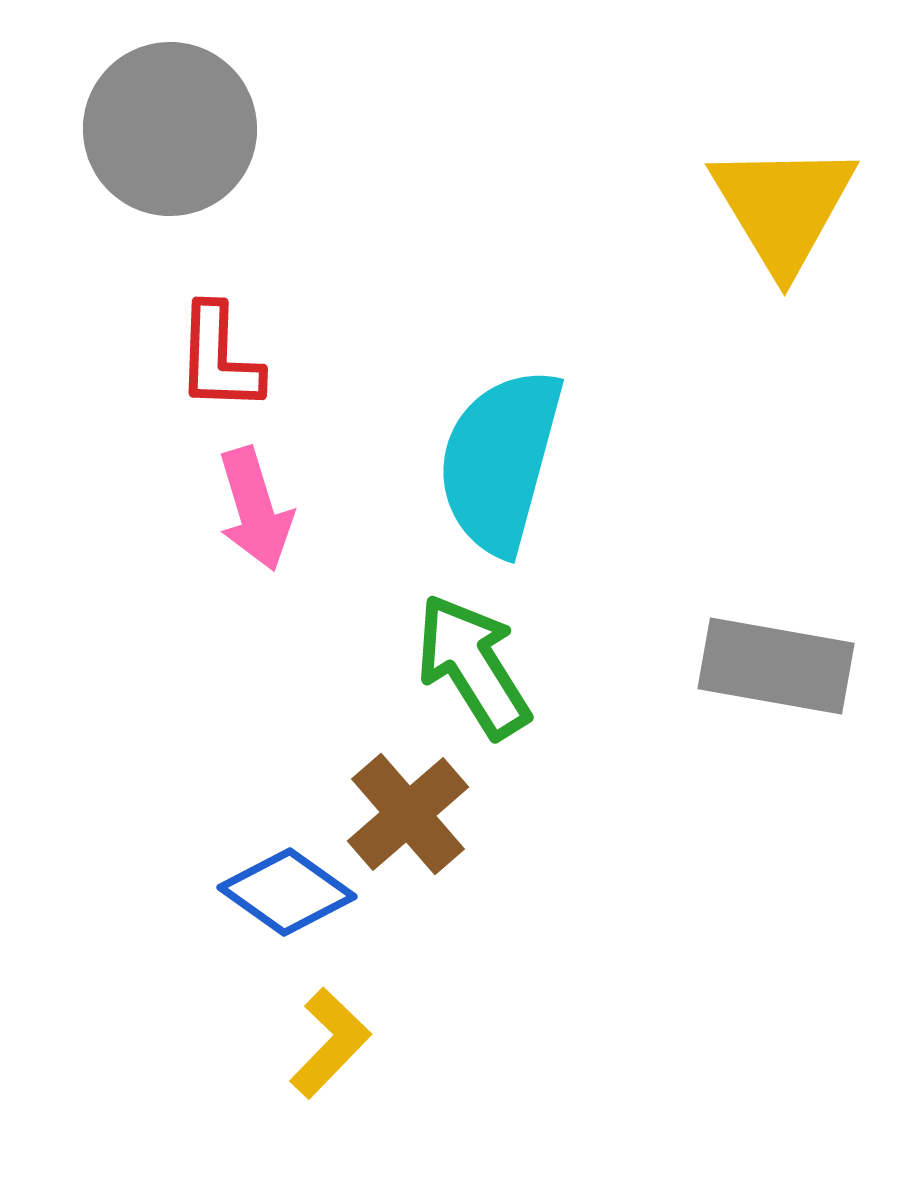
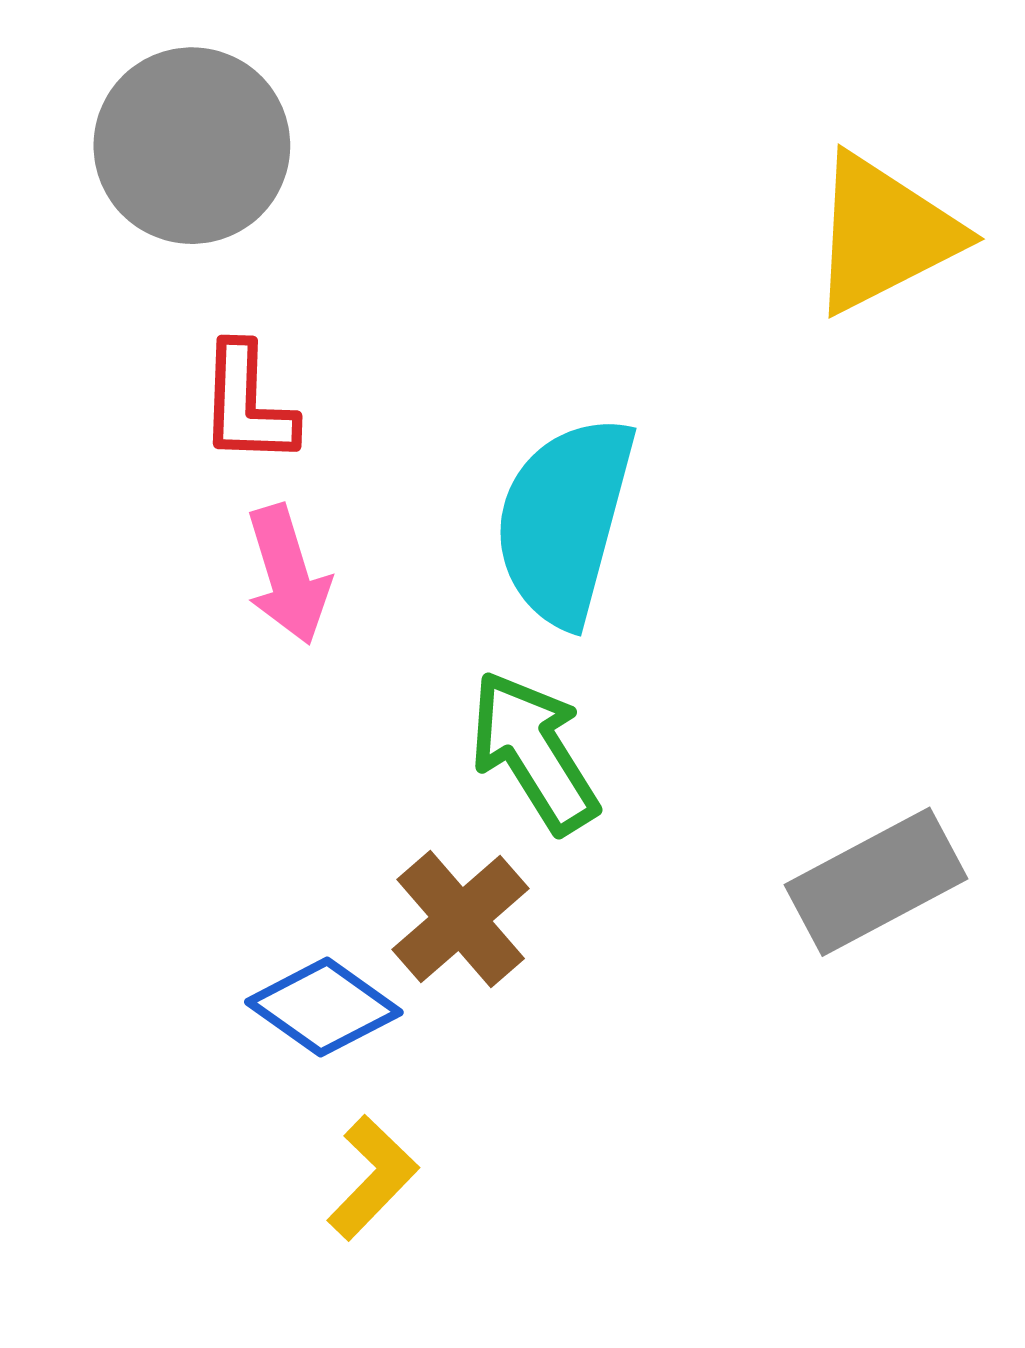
yellow triangle: (783, 207) -> (884, 234), turned 34
gray rectangle: (776, 666) -> (876, 882), moved, turned -38

